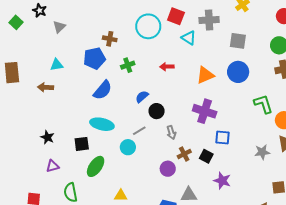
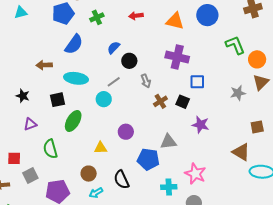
cyan triangle: (57, 65) -> (21, 12), moved
orange triangle: (205, 75) -> (175, 21), turned 42
brown arrow: (46, 87) -> (44, 65), moved
purple circle: (168, 169) -> (126, 132), moved

